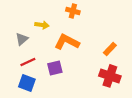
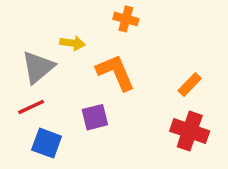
gray triangle: (22, 39) -> (38, 67), size x1.5
orange L-shape: (67, 42) -> (115, 72), turned 40
red line: (28, 62) -> (31, 107), moved

